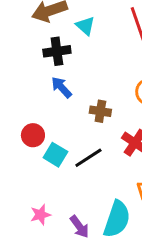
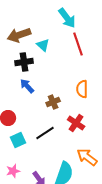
brown cross: (100, 111) -> (53, 102), turned -32
cyan square: (55, 155) -> (18, 140), moved, turned 35

